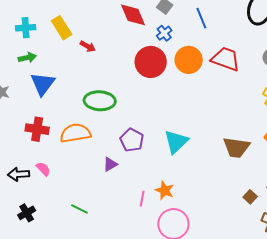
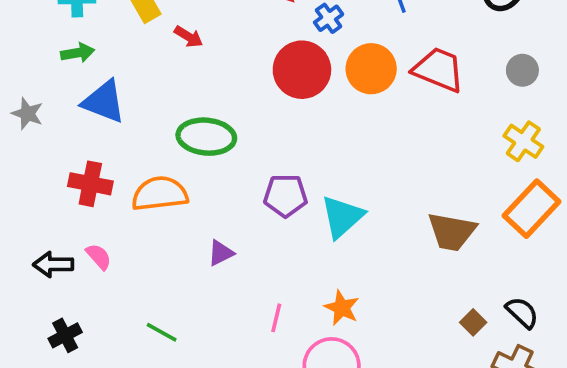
blue triangle: (43, 84) -> (104, 102), turned -48
purple pentagon: (132, 140) -> (285, 196), moved, turned -30
orange star: (165, 190) -> (342, 308), moved

